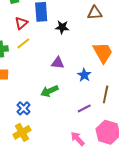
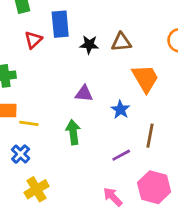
brown triangle: (95, 13) -> (121, 42), moved
yellow line: (23, 44) -> (29, 123), moved, turned 48
green arrow: (49, 91) -> (73, 132), turned 108
blue cross: (24, 108) -> (21, 154), moved

